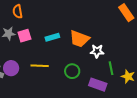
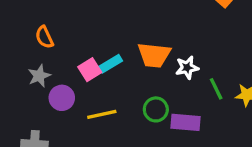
pink square: (24, 36) -> (90, 70), moved
purple circle: (11, 68) -> (62, 98), moved
purple rectangle: (98, 85) -> (186, 122), moved

